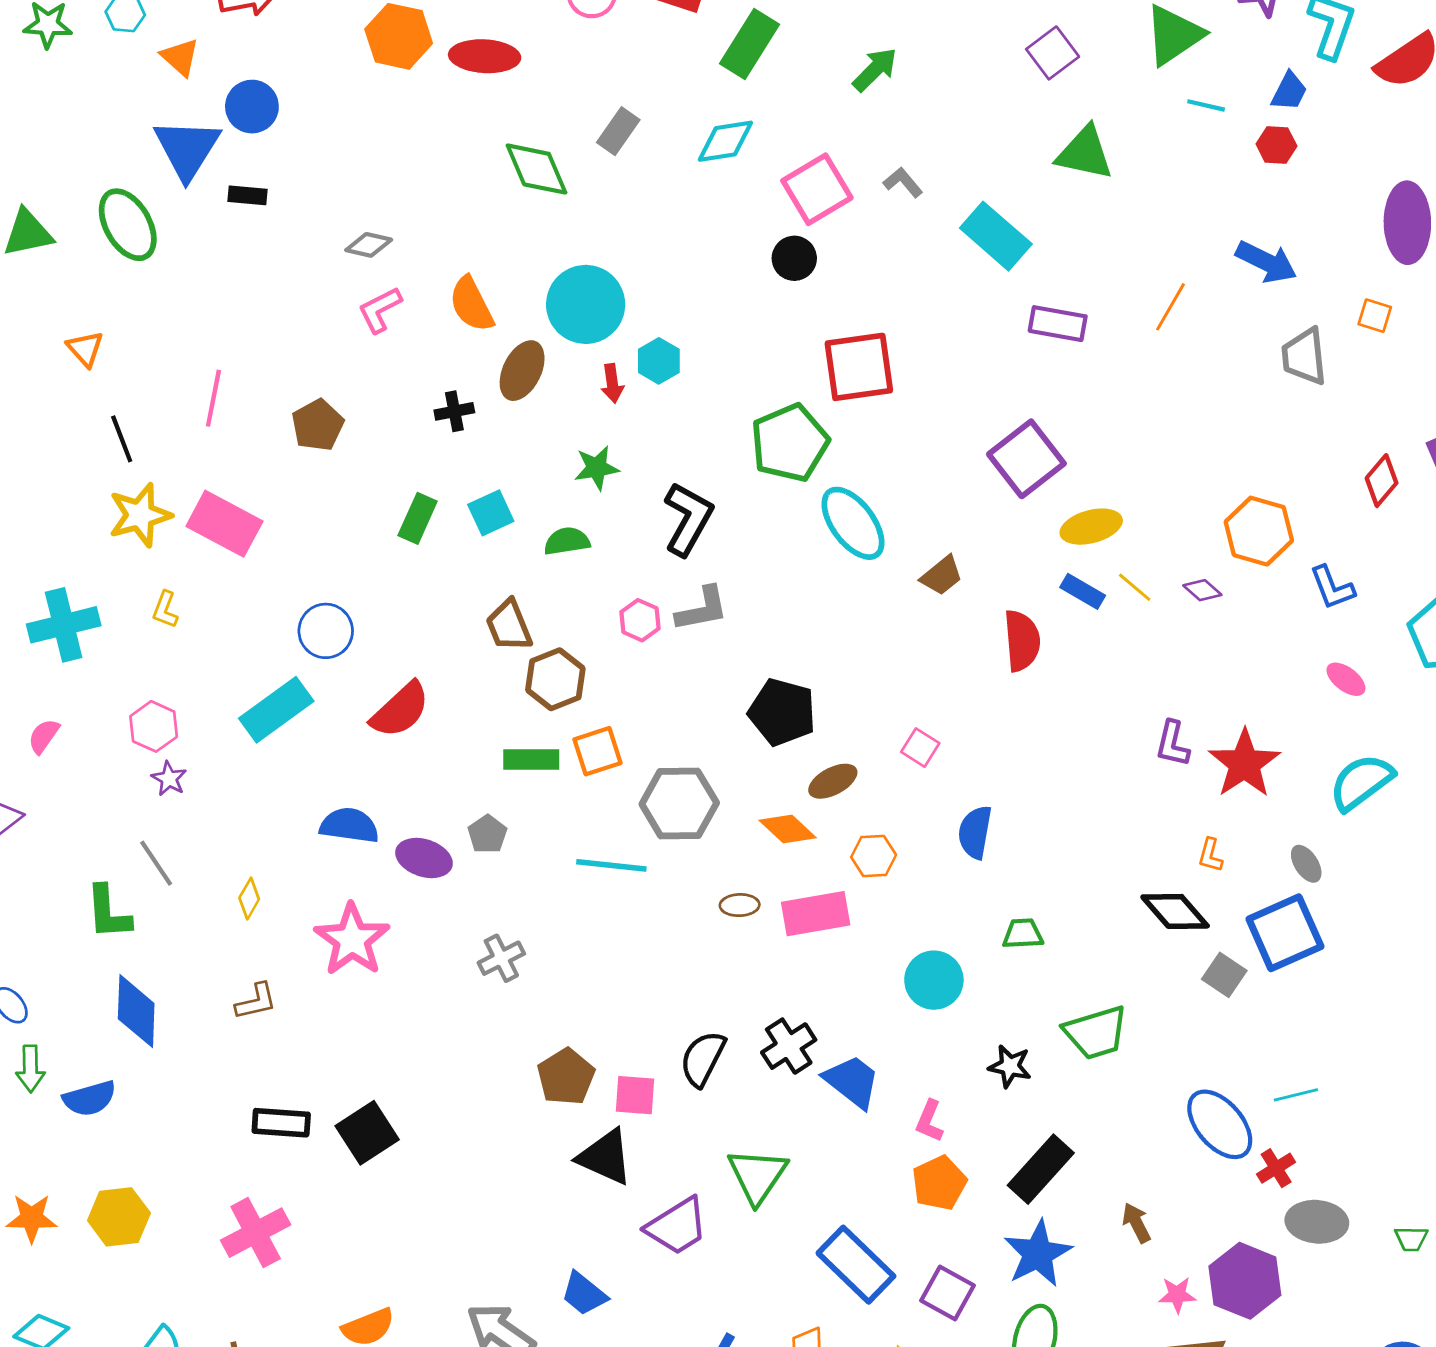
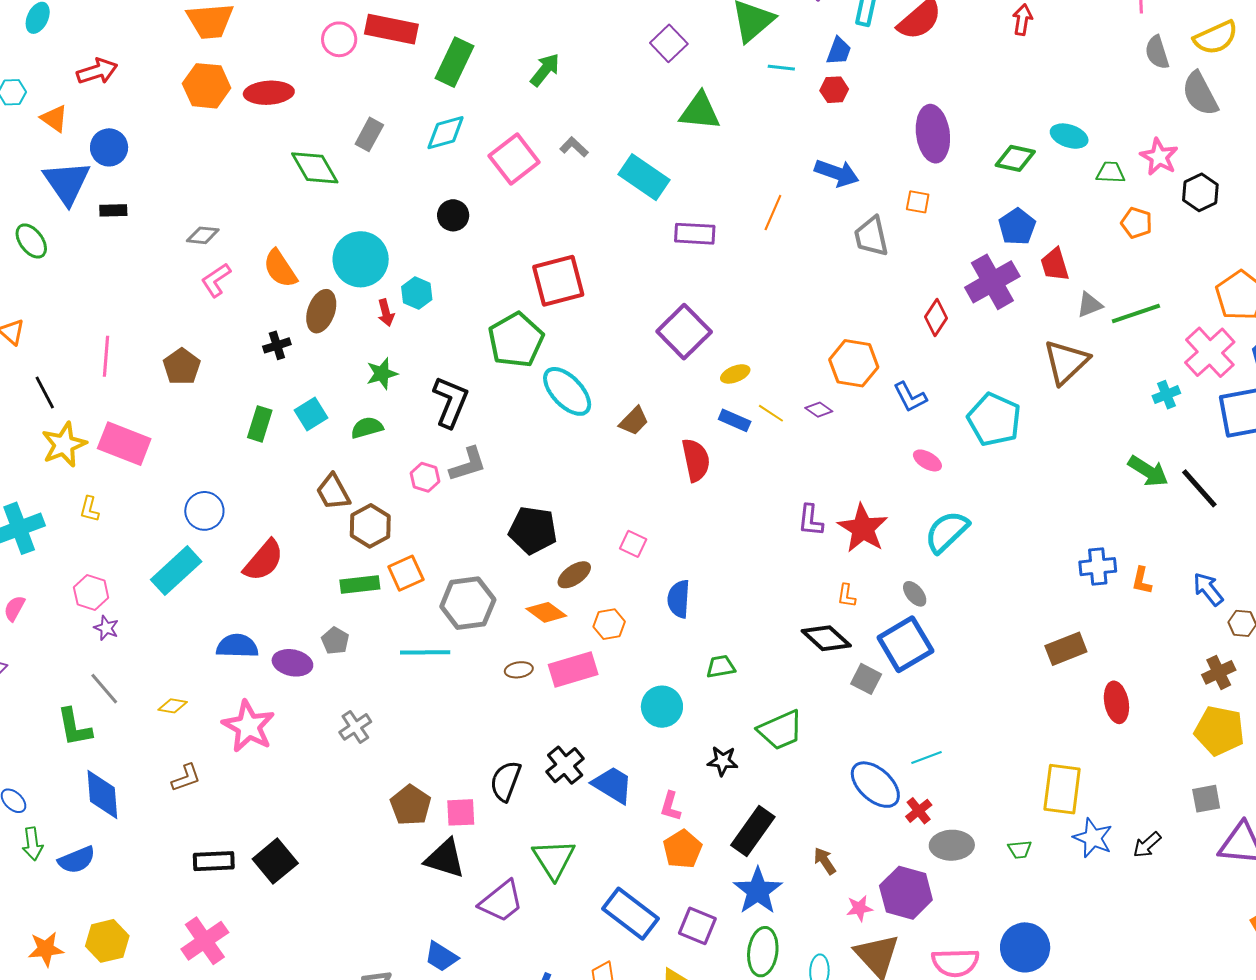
green ellipse: (128, 225) -> (31, 241), size x0.7
black circle: (794, 258) -> (453, 215), moved
yellow ellipse: (1091, 527) -> (735, 374), size x0.7
yellow diamond: (249, 899) -> (173, 706), turned 76

